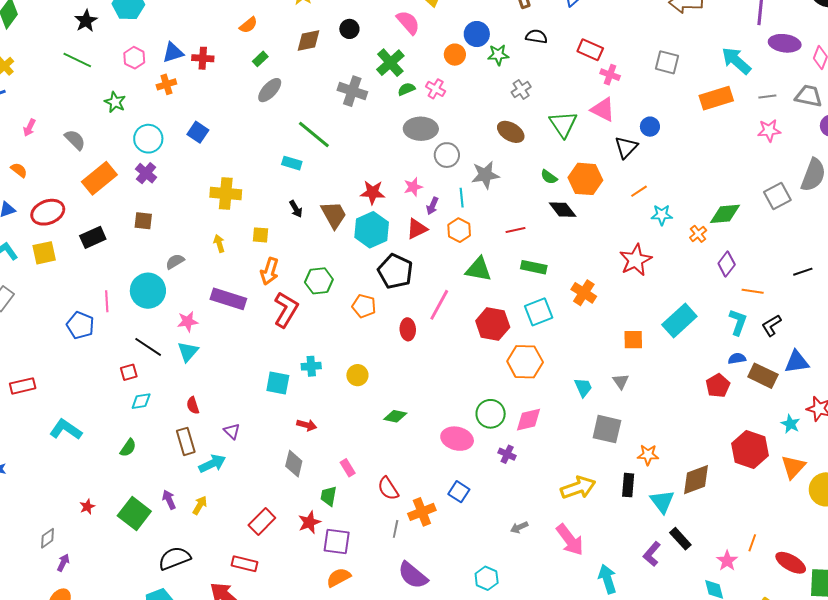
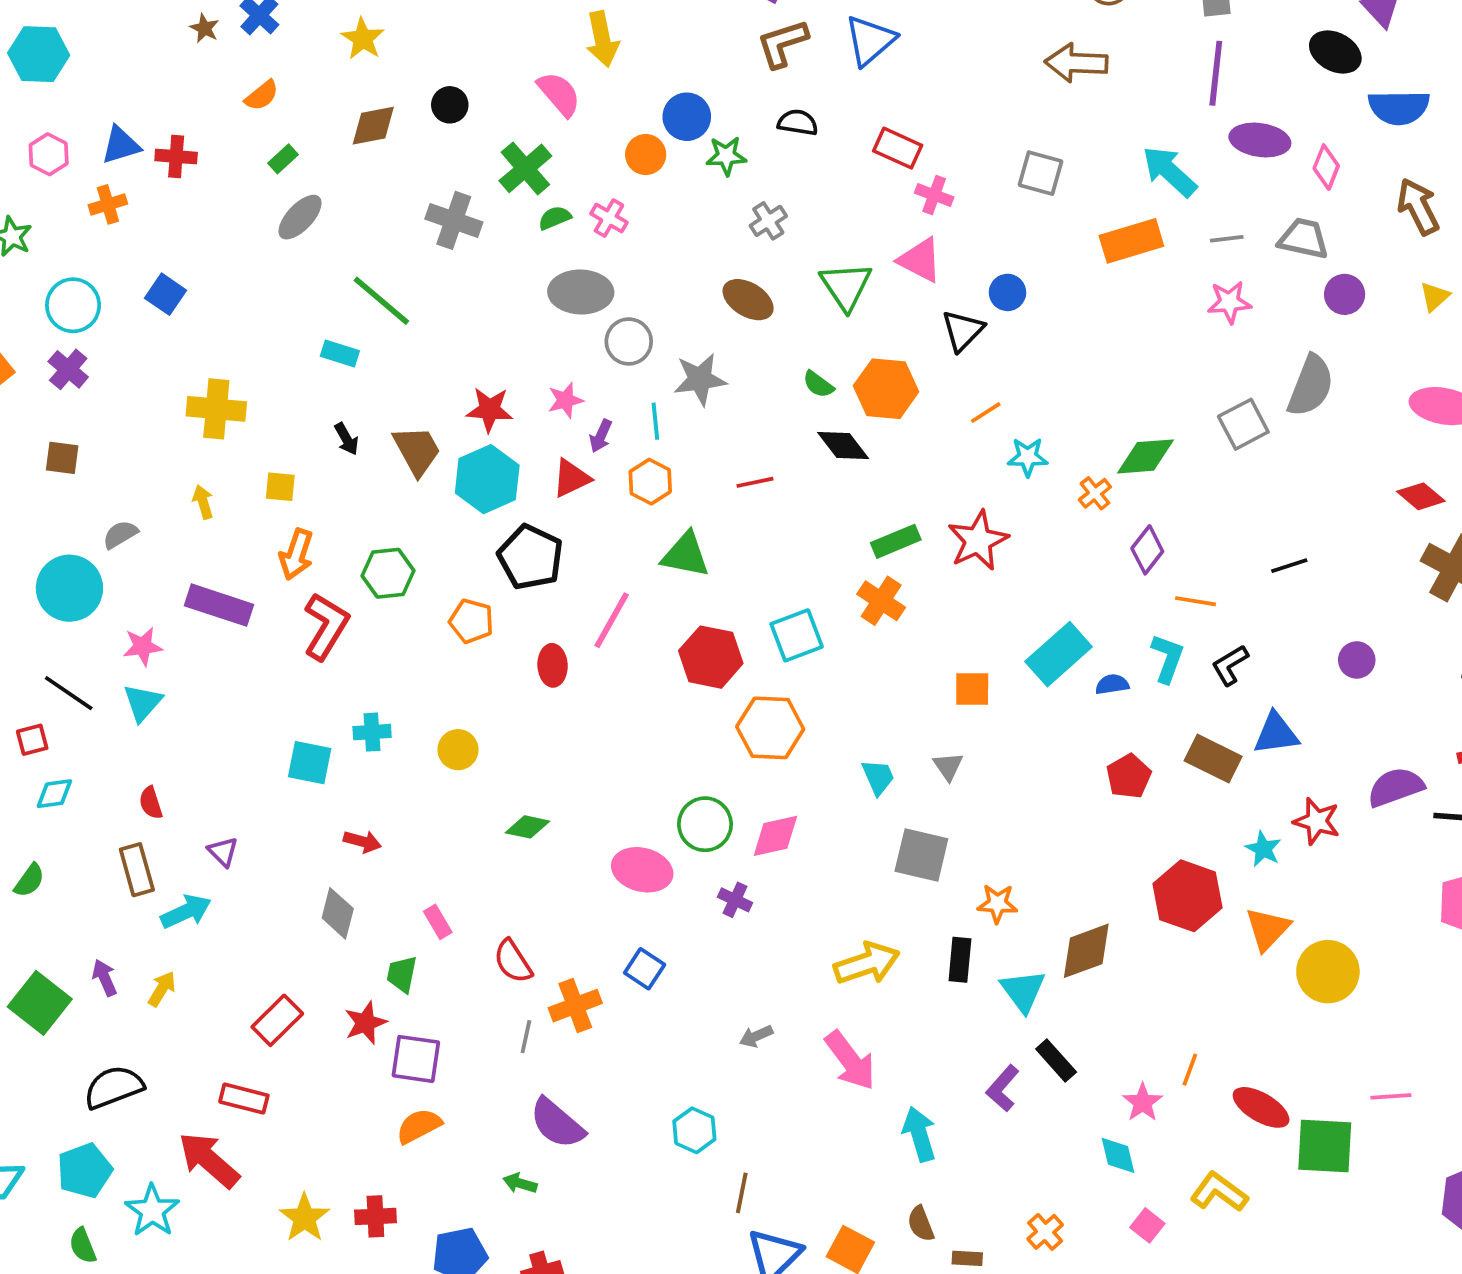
green rectangle: (534, 267) -> (896, 541), moved, turned -35
blue semicircle: (737, 358) -> (1112, 684), moved

